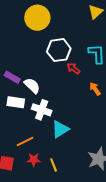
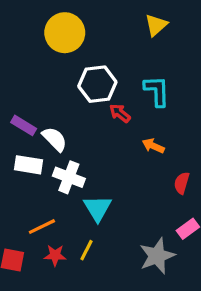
orange arrow: (95, 89) -> (153, 146), turned -32
cyan triangle: (60, 129) -> (98, 208), turned -30
yellow line: (54, 165) -> (87, 250), moved, turned 48

